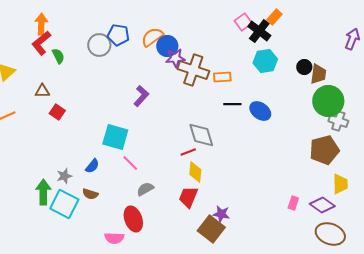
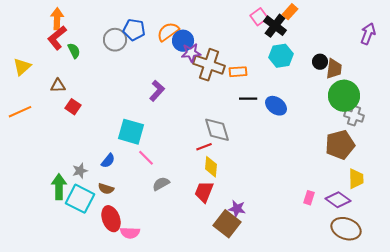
red ellipse: (133, 219) -> (111, 219), moved

